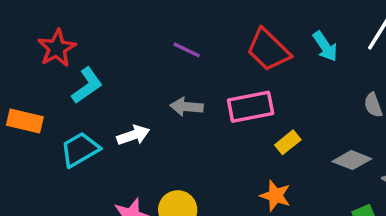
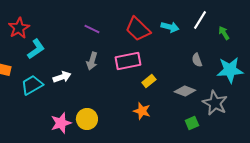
cyan arrow: (325, 46) -> (170, 27), turned -42
gray arrow: (187, 107) -> (92, 61), turned -78

